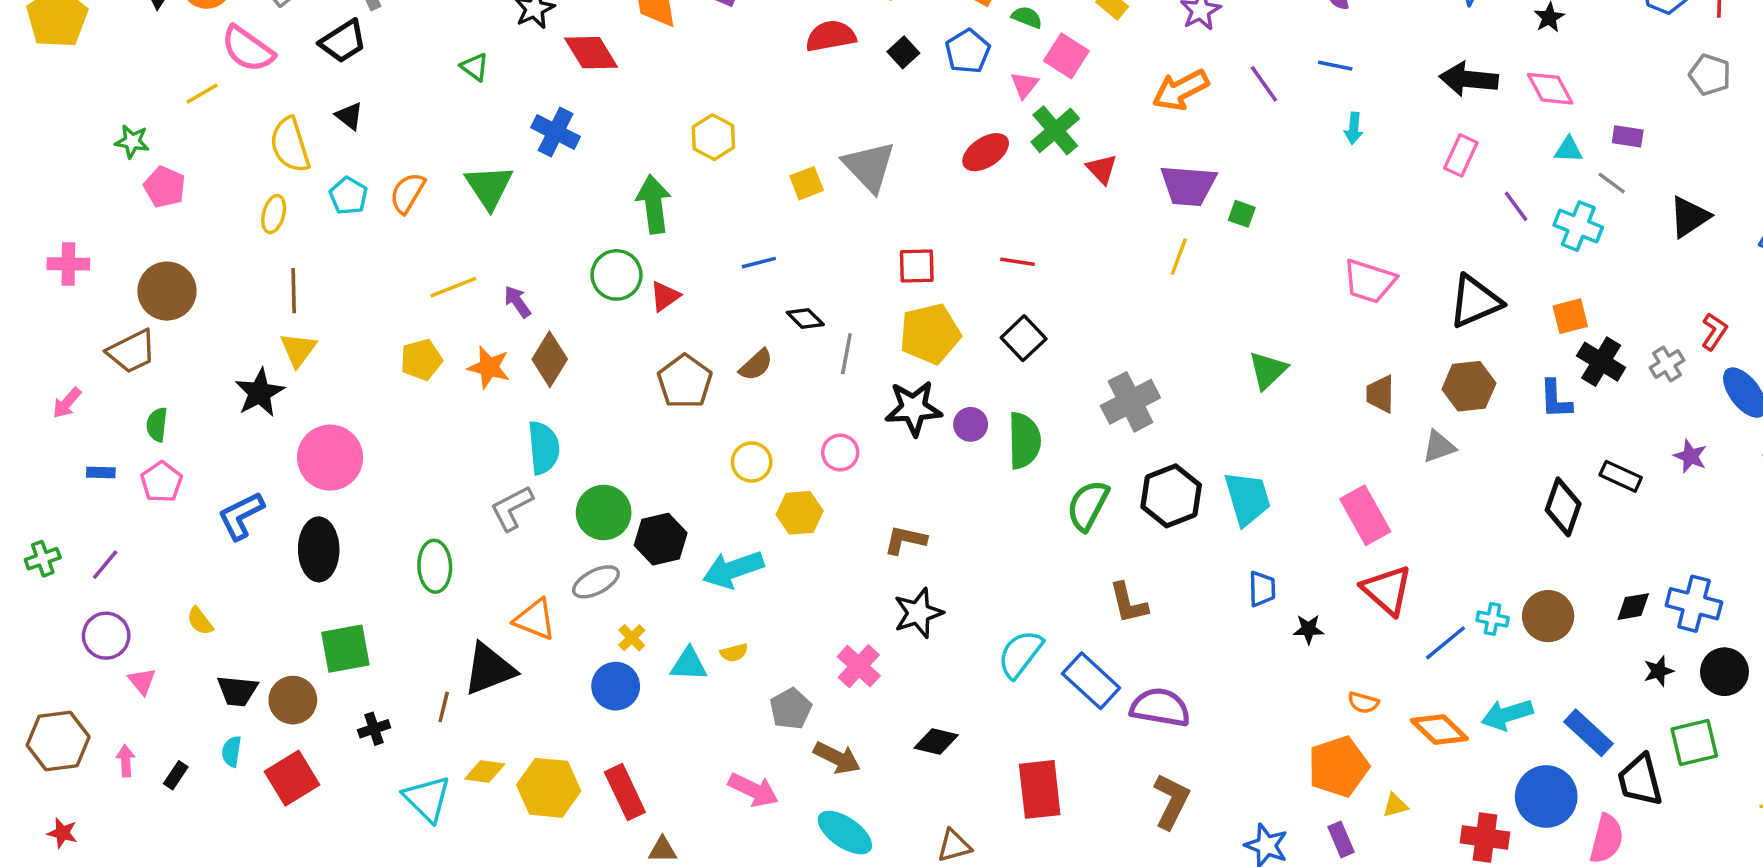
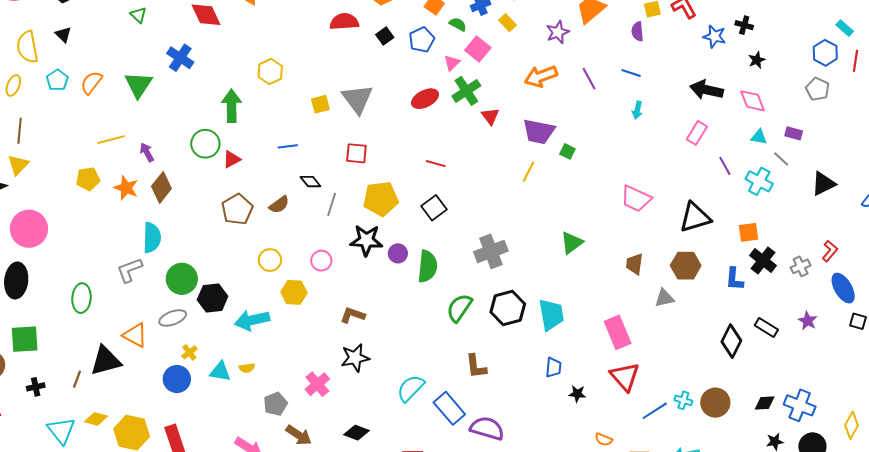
gray pentagon: (1710, 75) -> (818, 89), moved
red square: (917, 266) -> (356, 153), moved

